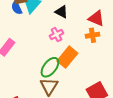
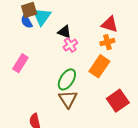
black triangle: (61, 12) -> (64, 32), moved
orange rectangle: (67, 57) -> (99, 66), moved

